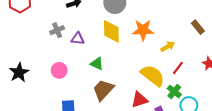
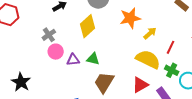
yellow diamond: (111, 31) -> (87, 26), moved, turned 60
purple triangle: (78, 39) -> (73, 60), moved
yellow arrow: (168, 46) -> (150, 33), moved
pink circle: (59, 70) -> (56, 52), moved

